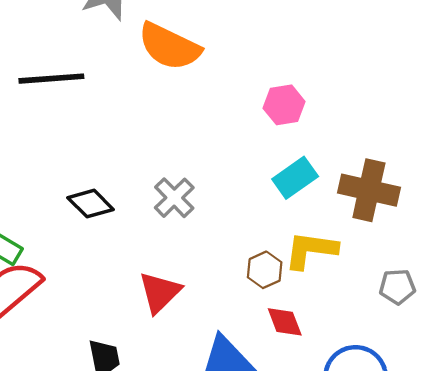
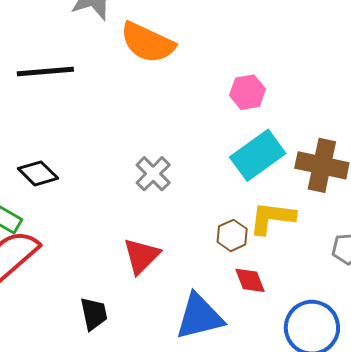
cyan rectangle: (295, 178) -> (258, 155), size x1.4
black diamond: (91, 204) -> (38, 173), moved

